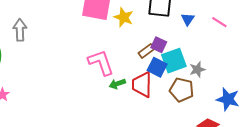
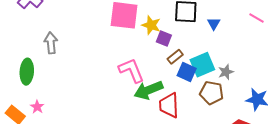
pink line: (219, 22) -> (257, 18), moved
purple square: (159, 45) -> (164, 39), moved
green arrow: (117, 84) -> (149, 90), size x1.8
red trapezoid: (142, 85) -> (169, 105), moved

